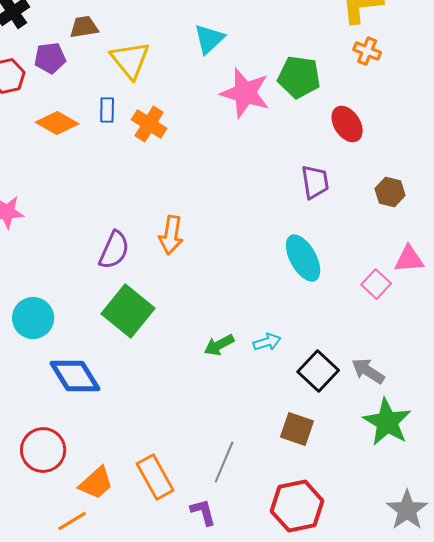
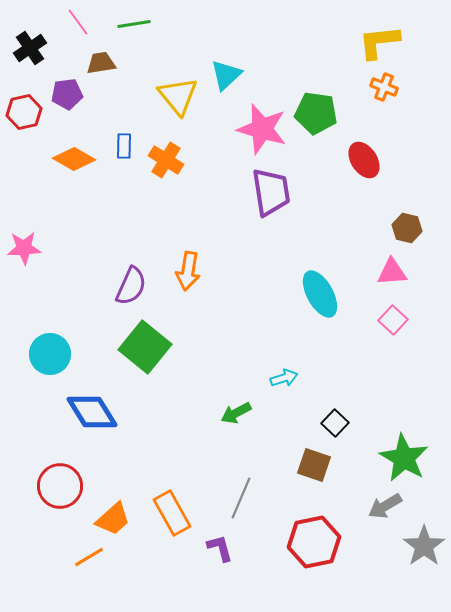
yellow triangle: (130, 60) -> (178, 96), moved
purple trapezoid: (315, 182) -> (271, 192), moved, size x1.4
pink triangle: (409, 259) -> (392, 272), moved
green arrow: (219, 345) -> (236, 413), moved
black square: (318, 371) -> (335, 423), moved, size x0.7
gray arrow: (368, 371) -> (385, 506), moved, turned -64

